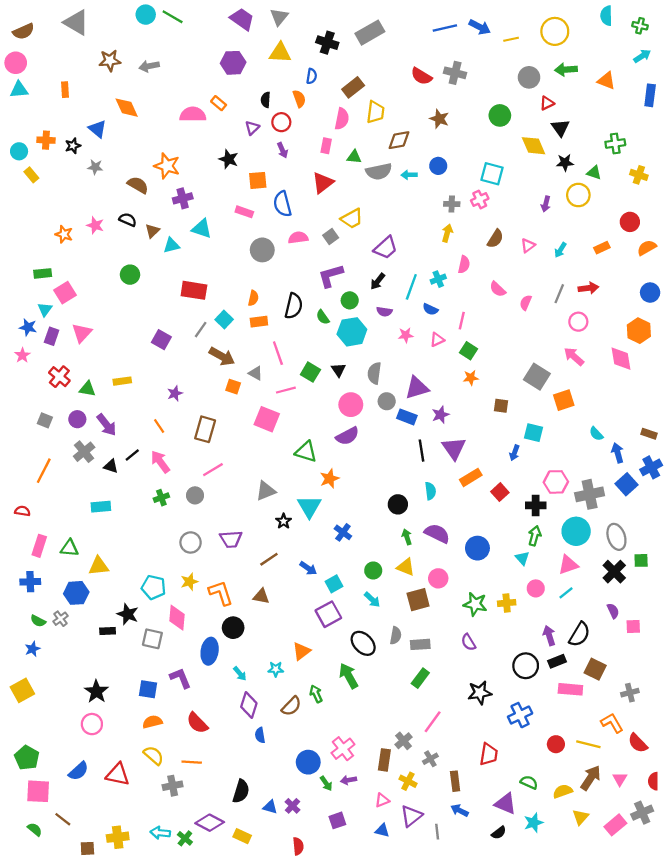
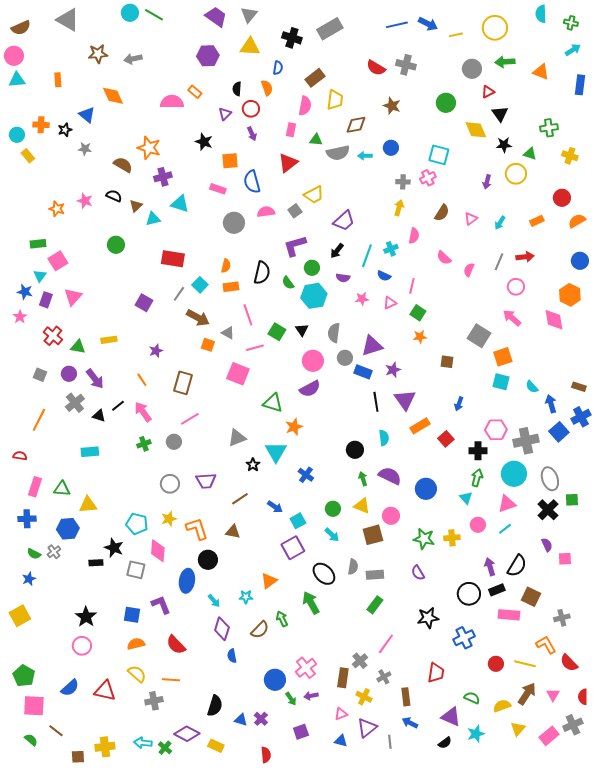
cyan square: (533, 433) -> (501, 382), moved

